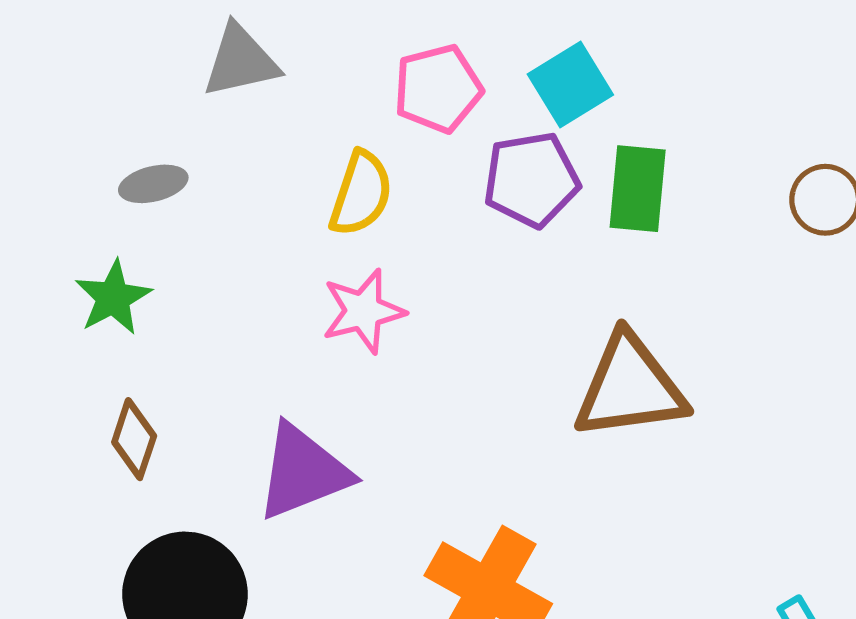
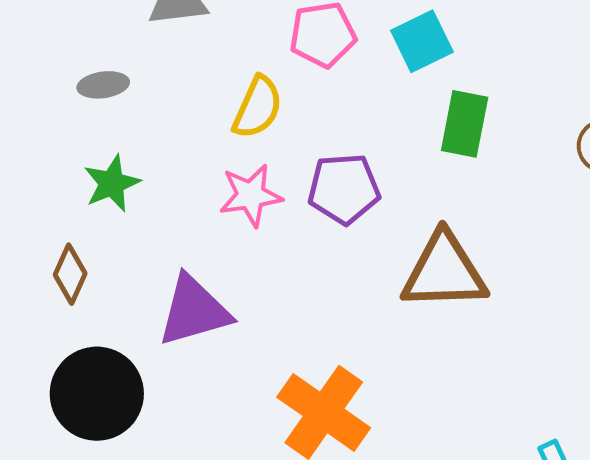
purple pentagon: (531, 180) -> (344, 189), moved
green star: (113, 298) -> (112, 183), moved

